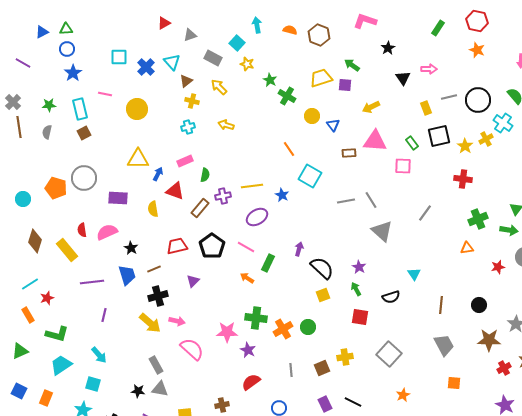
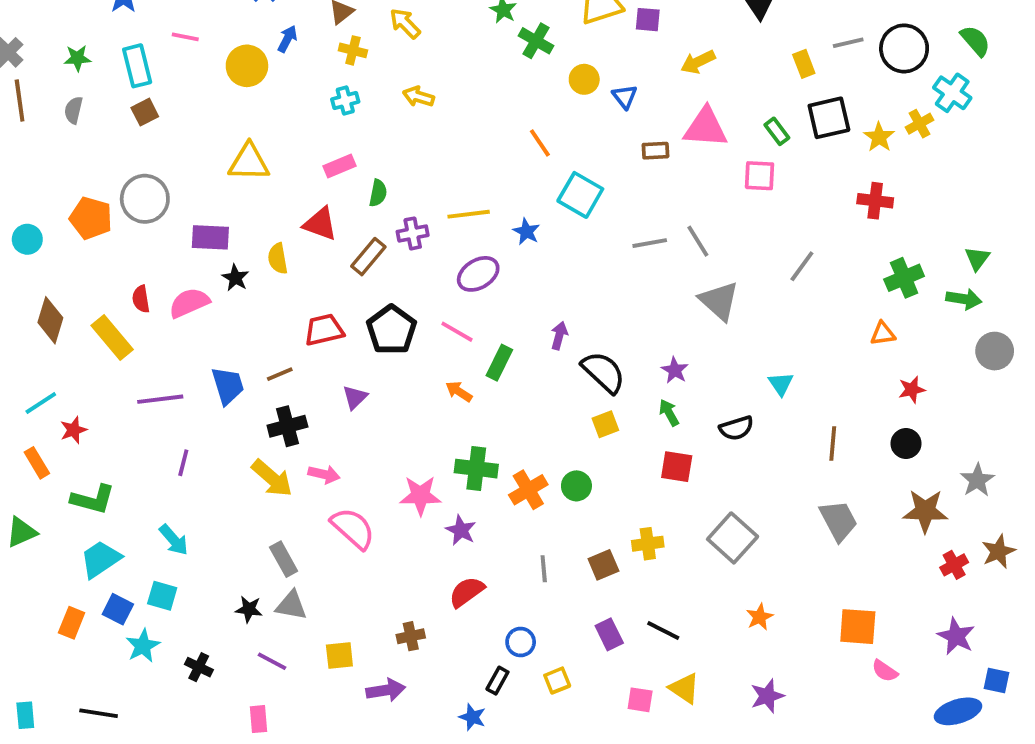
blue arrow: (158, 174) -> (287, 39), moved
black star: (131, 248) -> (235, 278), moved
red star: (498, 267) -> (912, 390), moved
orange square: (454, 383) -> (858, 627), moved, size x1.5
blue square: (19, 391) -> (118, 609), moved

